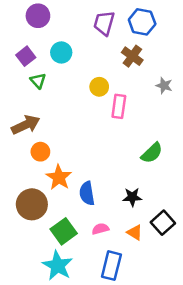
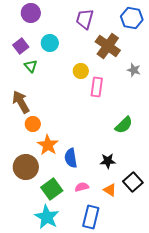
blue hexagon: (142, 22) -> (132, 18), moved
brown cross: (132, 56) -> (108, 46), size x1.4
brown arrow: (26, 125) -> (21, 102), turned -95

